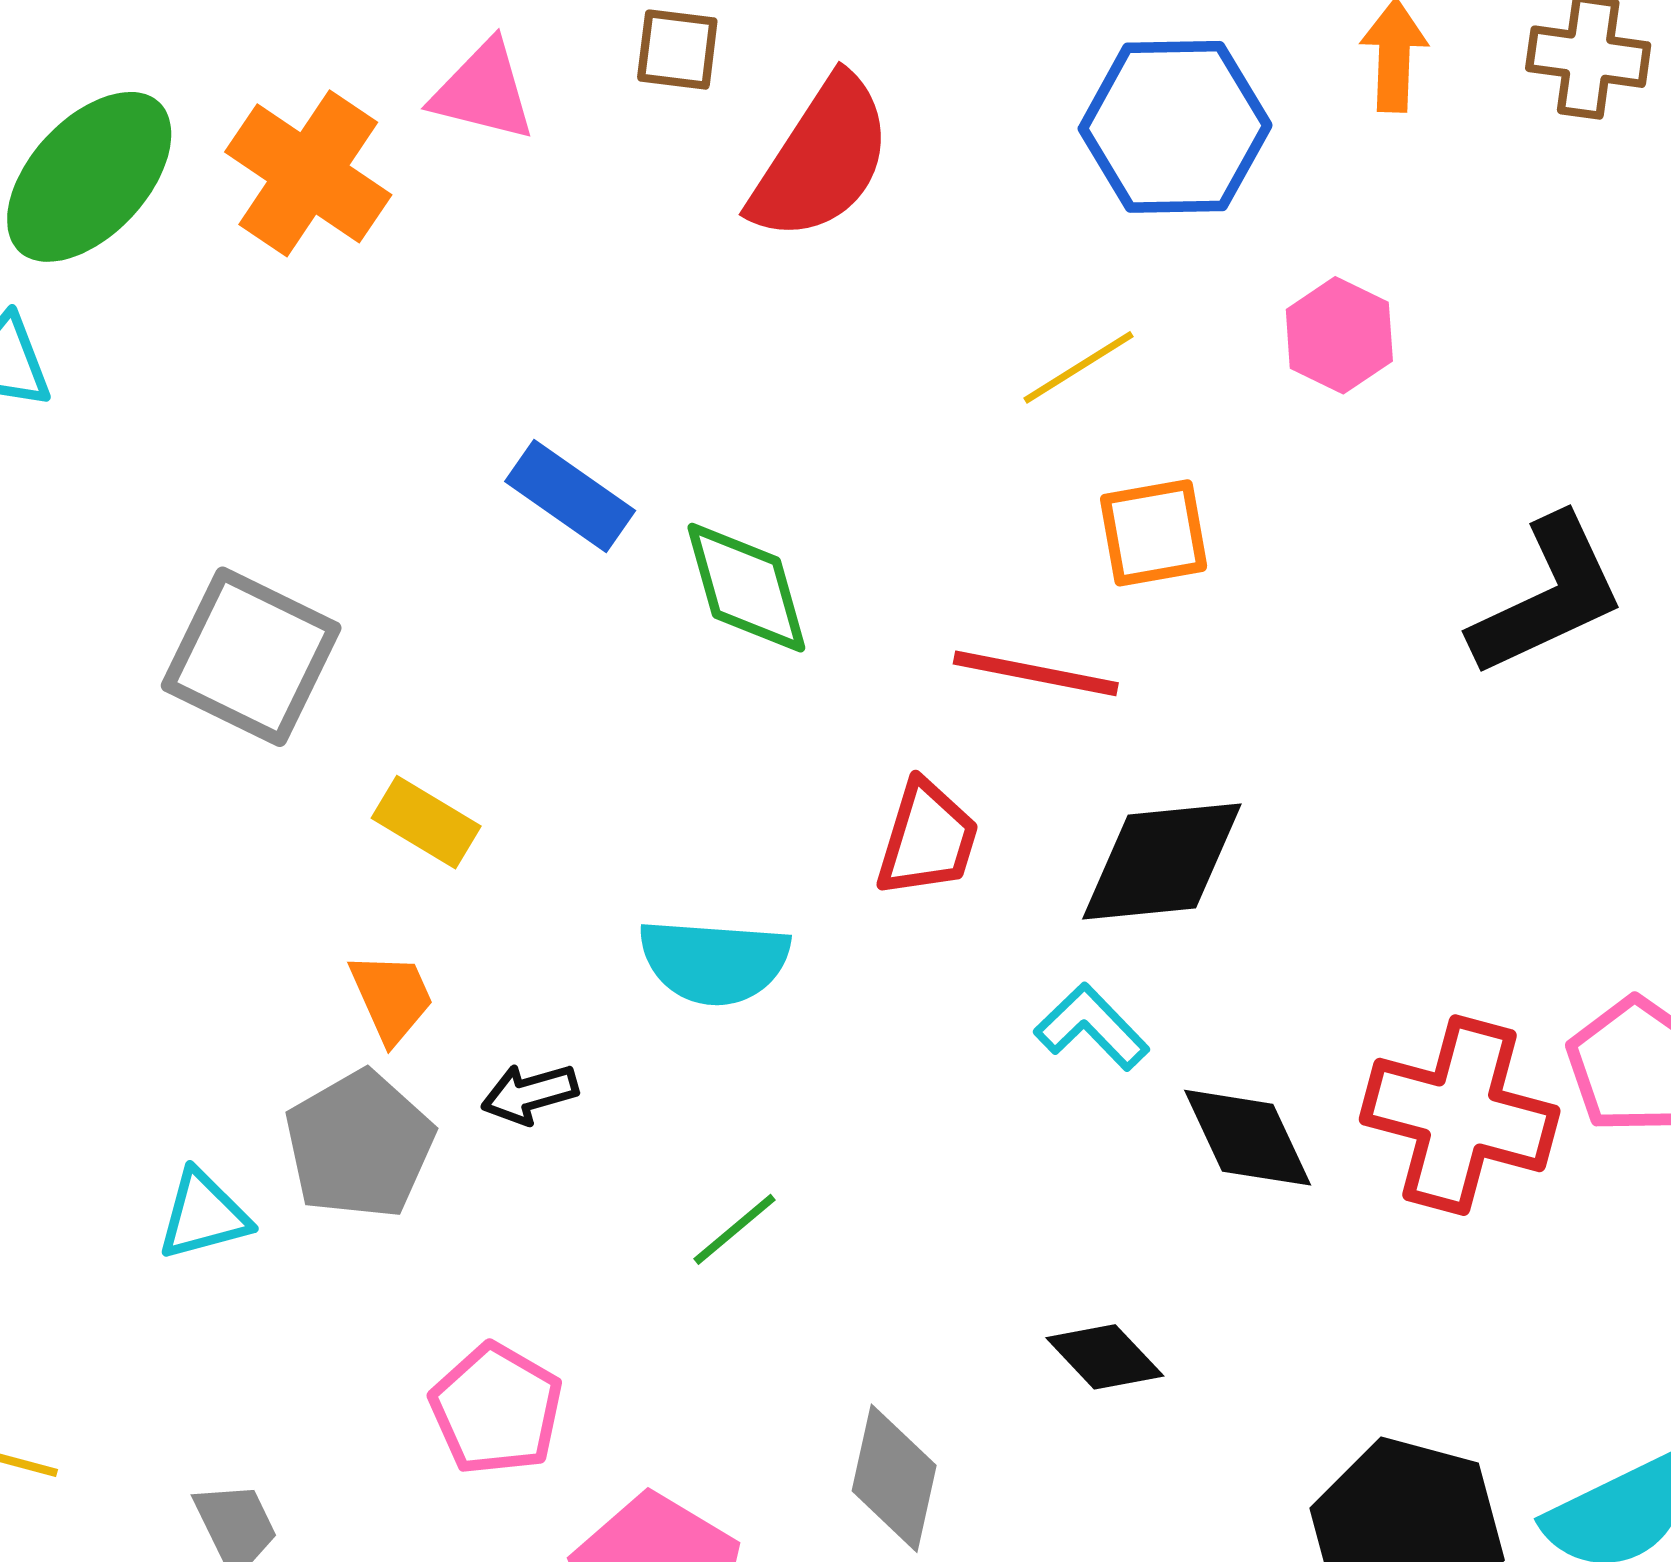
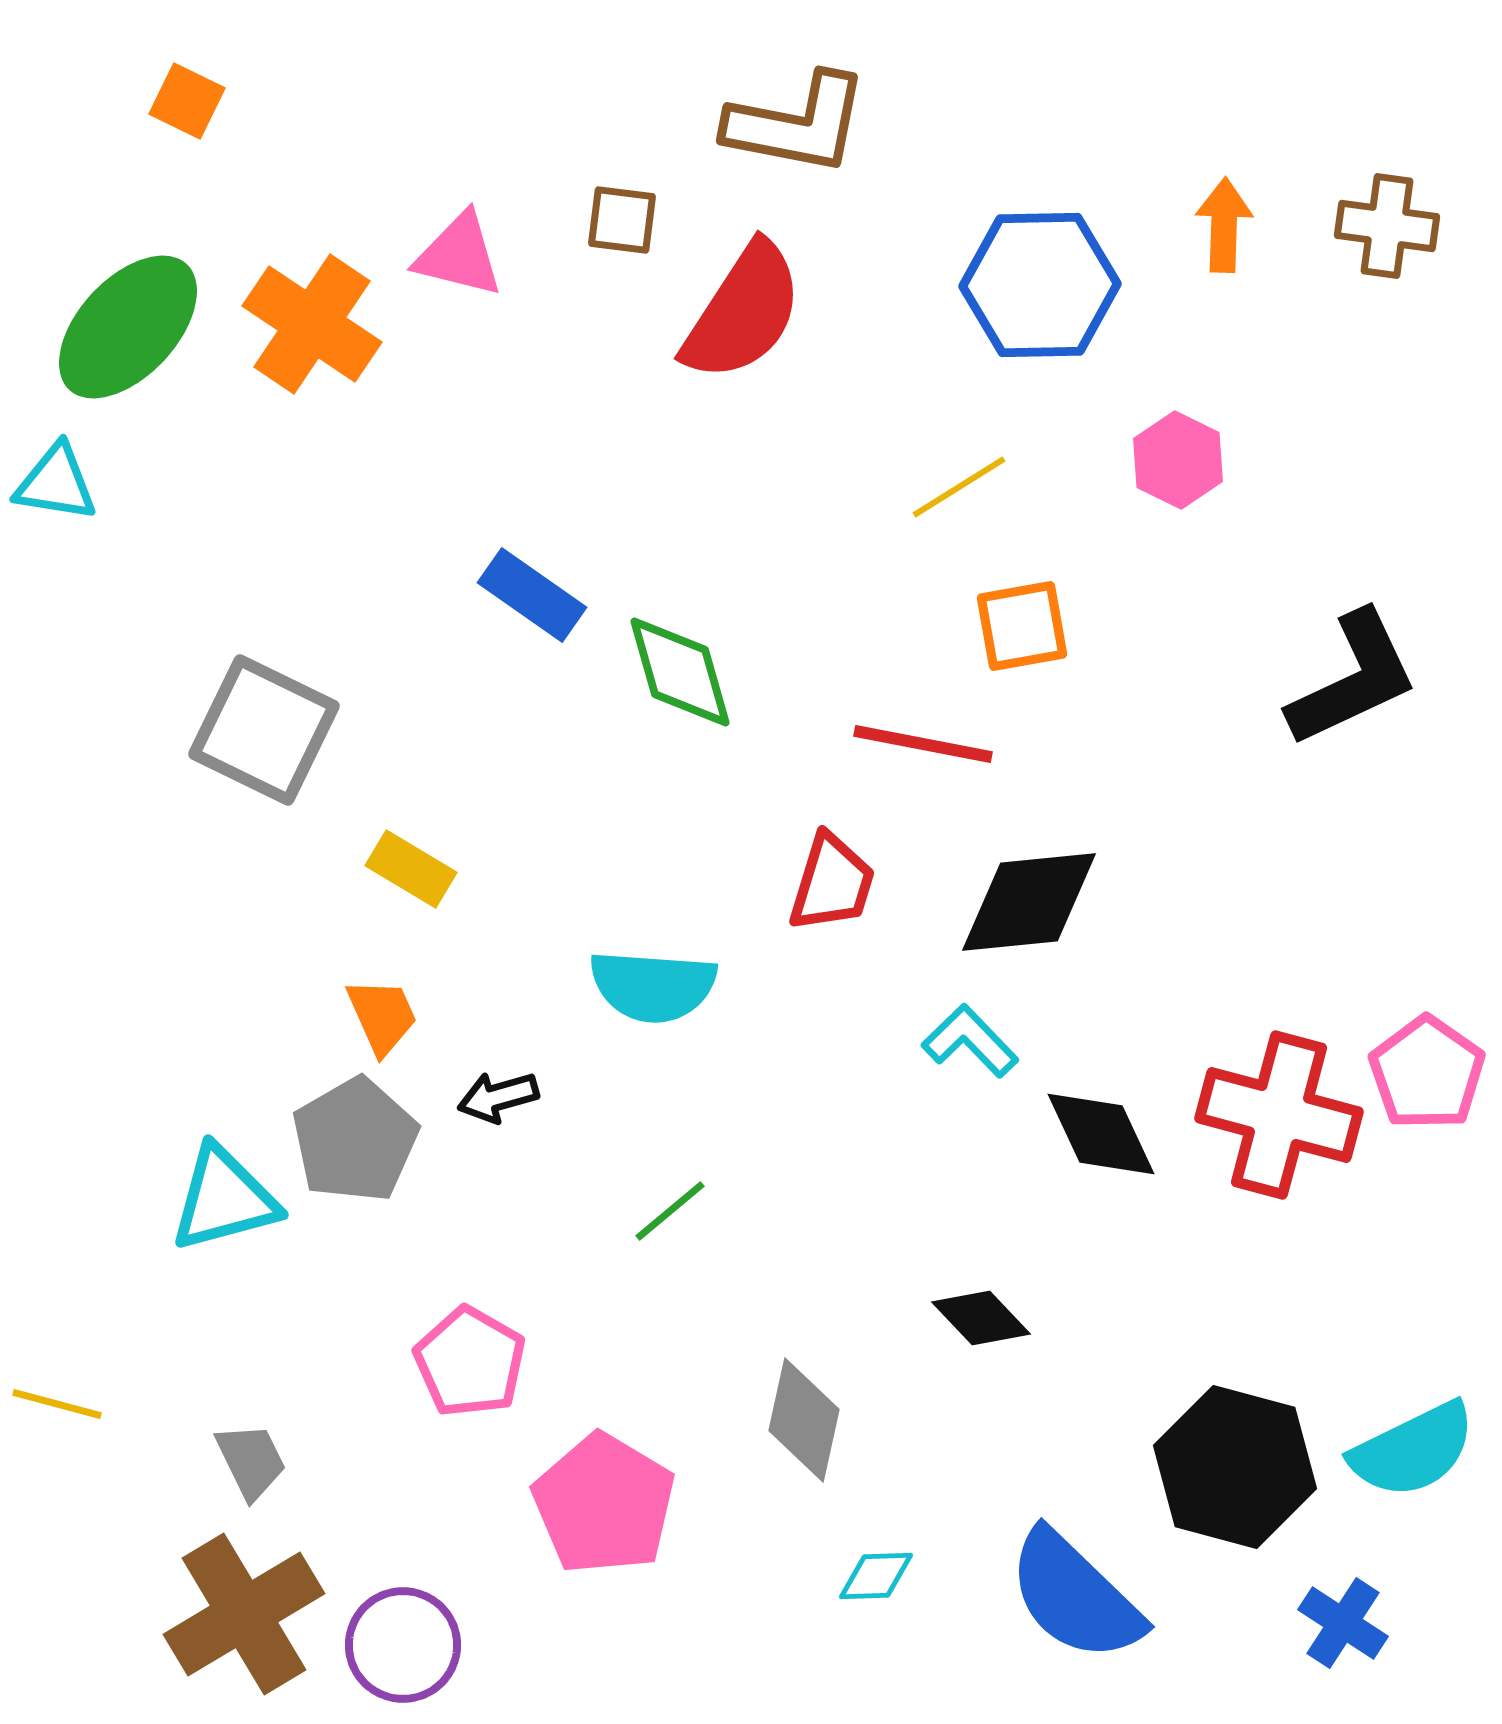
cyan triangle: (203, 1215) -> (224, 1199), size x1.4

